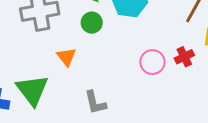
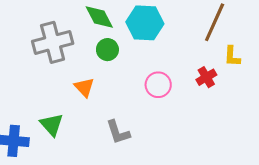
pink circle: (152, 62) -> (158, 85), moved
green triangle: (32, 90) -> (52, 125), size x0.7

